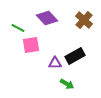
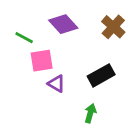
purple triangle: (55, 63) -> (57, 84), moved, turned 32
green arrow: (67, 84) -> (90, 113), turned -104

